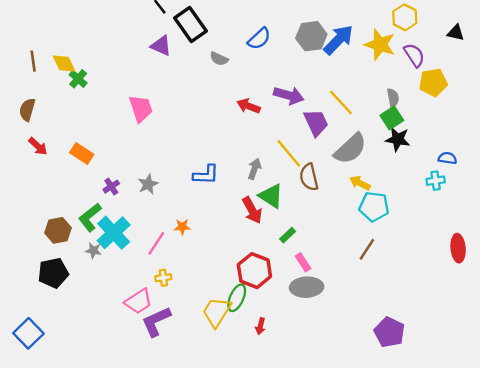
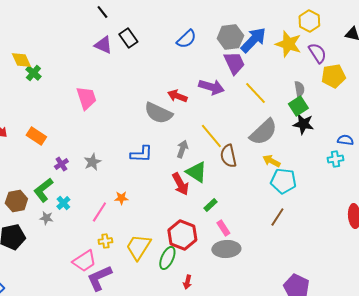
black rectangle: (191, 24) -> (128, 38), moved, size x0.7
gray semicircle: (219, 59) -> (158, 113), moved, size x1.8
purple trapezoid: (316, 123) -> (234, 63), moved
cyan cross: (114, 233) -> (63, 203), size x0.5
yellow trapezoid: (217, 312) -> (138, 247), moved

